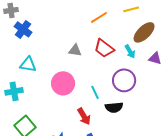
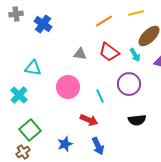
blue cross: (23, 29) -> (43, 24), moved
cyan cross: (14, 91) -> (19, 95), turned -36
black semicircle: (114, 107) -> (137, 120), moved
red arrow: (84, 116) -> (89, 120), turned -36

